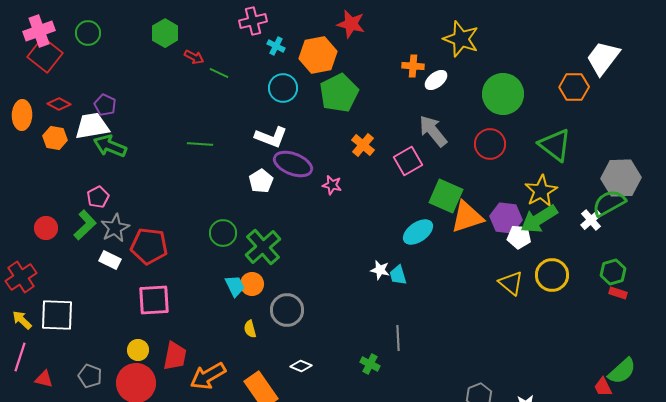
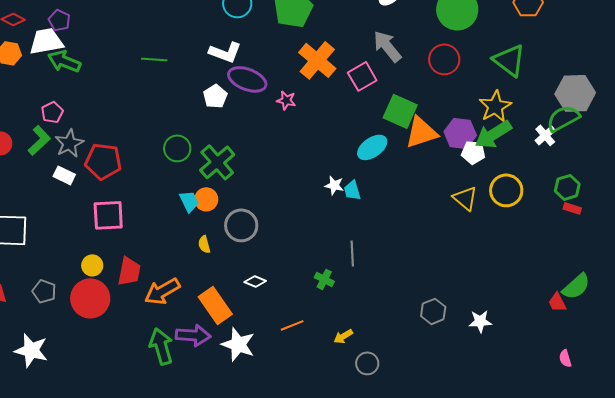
orange cross: (363, 145) -> (317, 60), size x1.6

